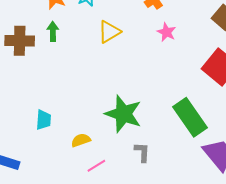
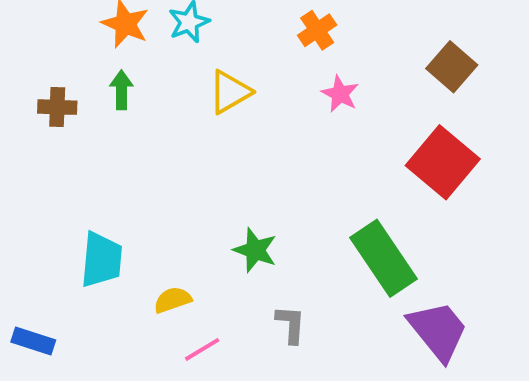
brown cross: (20, 41) -> (57, 107), size x0.7
green star: (123, 114) -> (255, 250), size x0.6
cyan trapezoid: (44, 120) -> (101, 260), size x1.4

